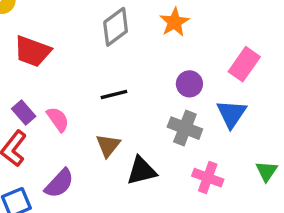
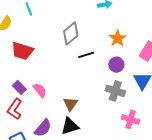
orange star: (174, 22) -> (118, 38), moved
black line: (114, 94) -> (86, 55), moved
black triangle: (141, 171) -> (70, 126), moved

